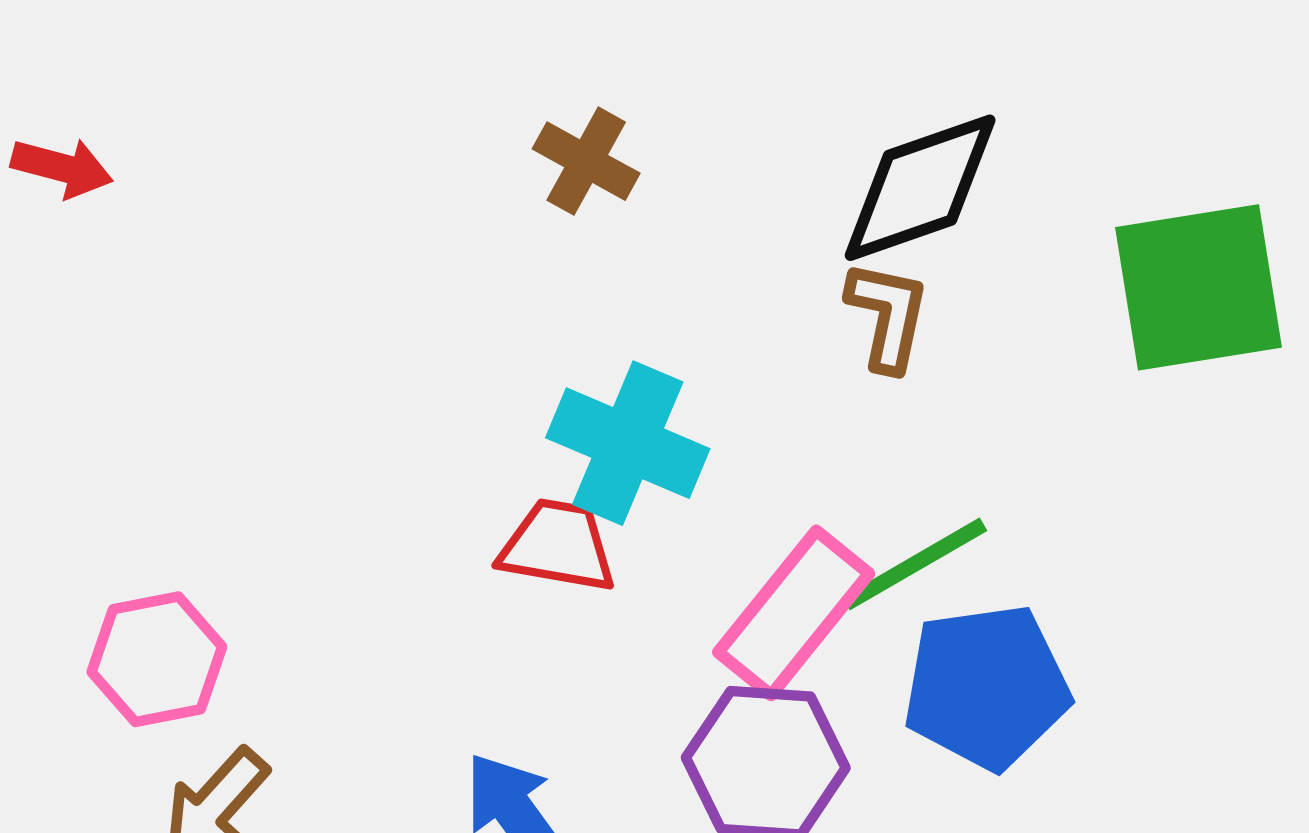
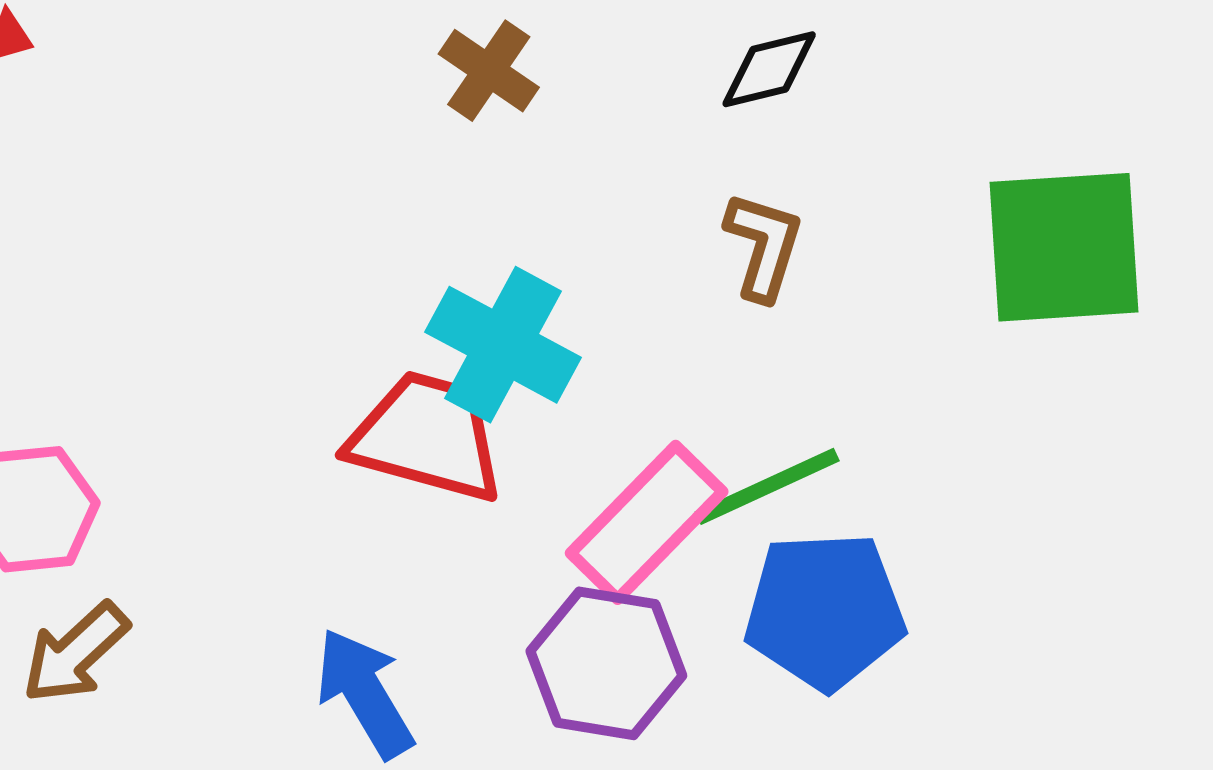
black diamond: (920, 188) -> (769, 69), moved, size x0.6
red trapezoid: (558, 546) -> (427, 437), size x1.4

